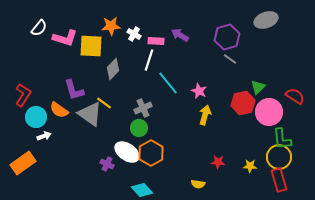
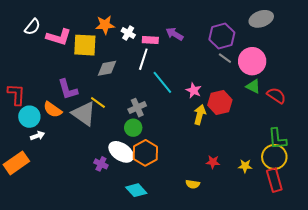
gray diamond: (113, 69) -> (107, 68), turned 35
green triangle: (258, 87) -> (253, 86), turned -49
red L-shape: (23, 95) -> (16, 94), turned -30
red semicircle: (295, 96) -> (276, 95), moved
red hexagon: (243, 103) -> (220, 102), moved
pink circle: (269, 112) -> (252, 61), moved

